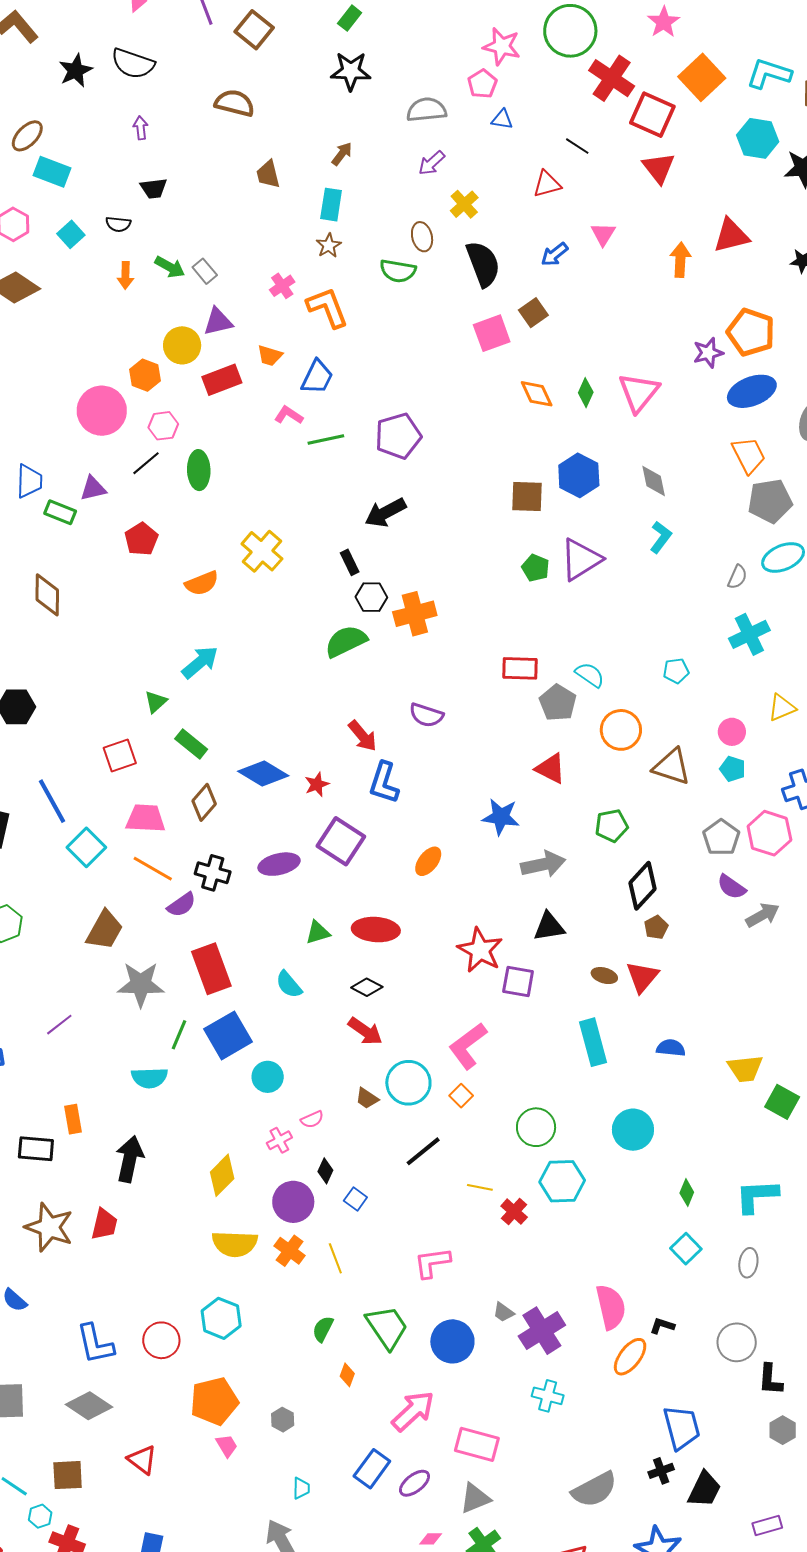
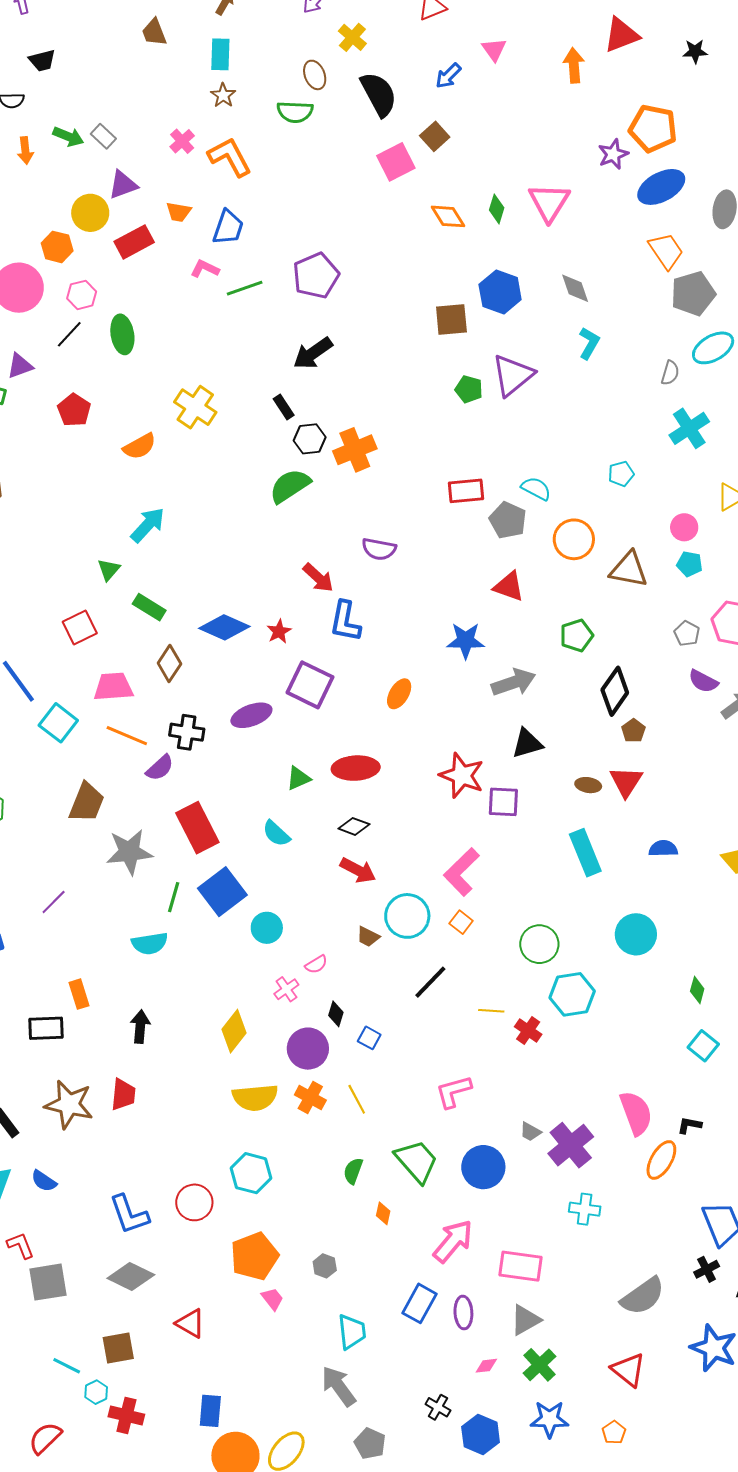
gray pentagon: (721, 838) -> (687, 633), size x0.7
black arrow: (130, 1159) -> (140, 1027), size x0.7
purple ellipse: (415, 1483) -> (463, 1313), turned -48
cyan trapezoid: (301, 1488) -> (352, 1332), size x1.6

